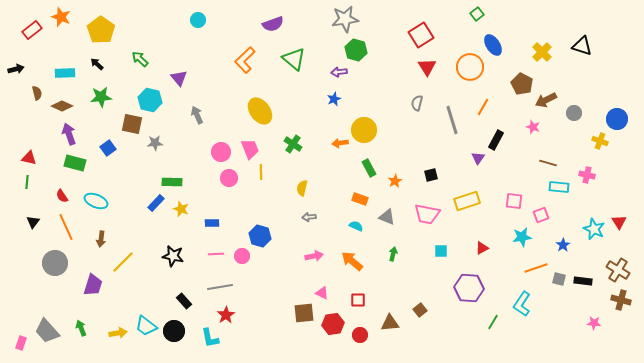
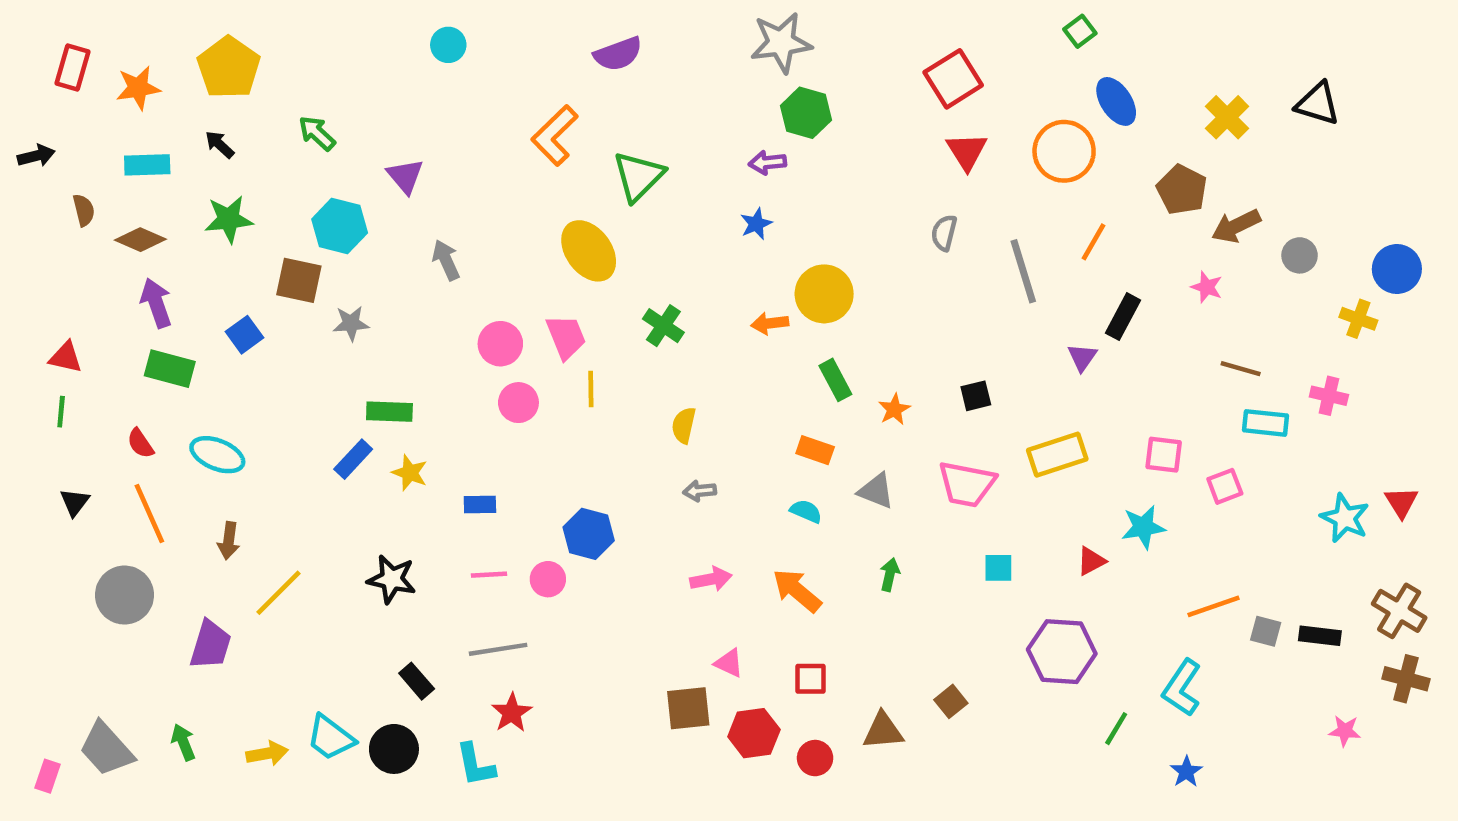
orange star: (61, 17) -> (138, 88), moved, turned -30
red rectangle: (32, 30) -> (72, 68), turned -36
green triangle: (294, 59) -> (638, 176), moved, turned 35
cyan star: (522, 237) -> (1143, 527), moved
blue star: (563, 245) -> (1186, 772), moved

